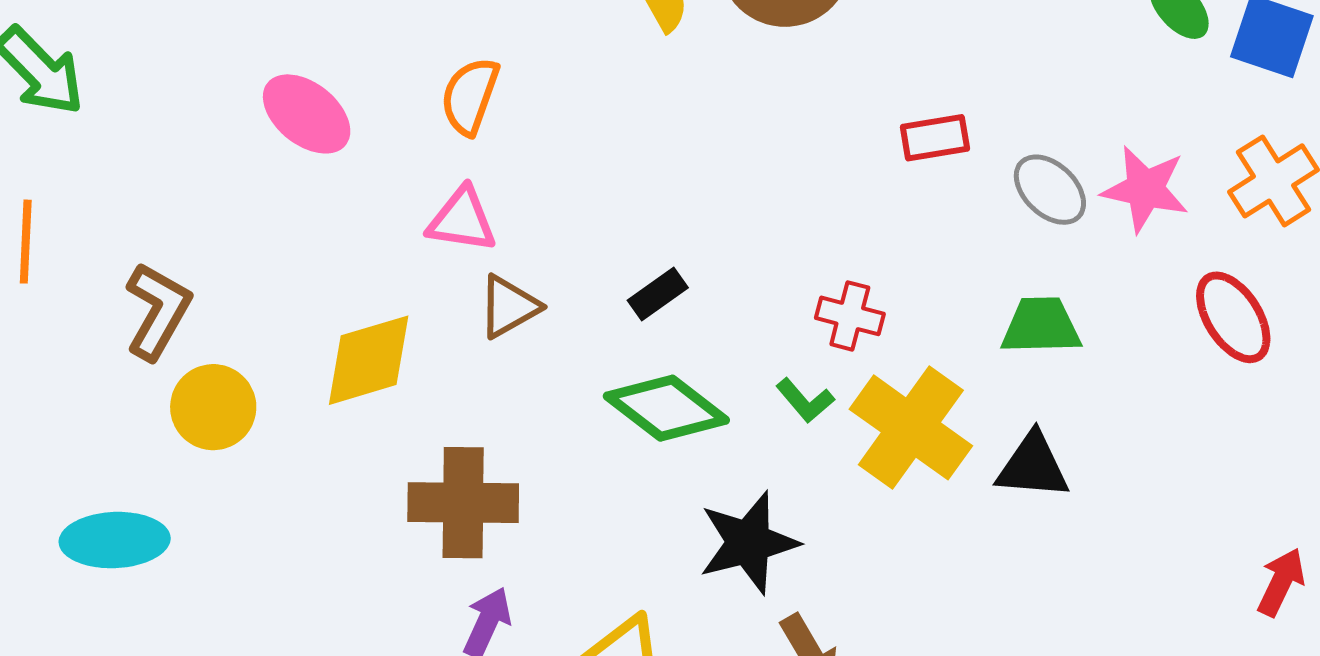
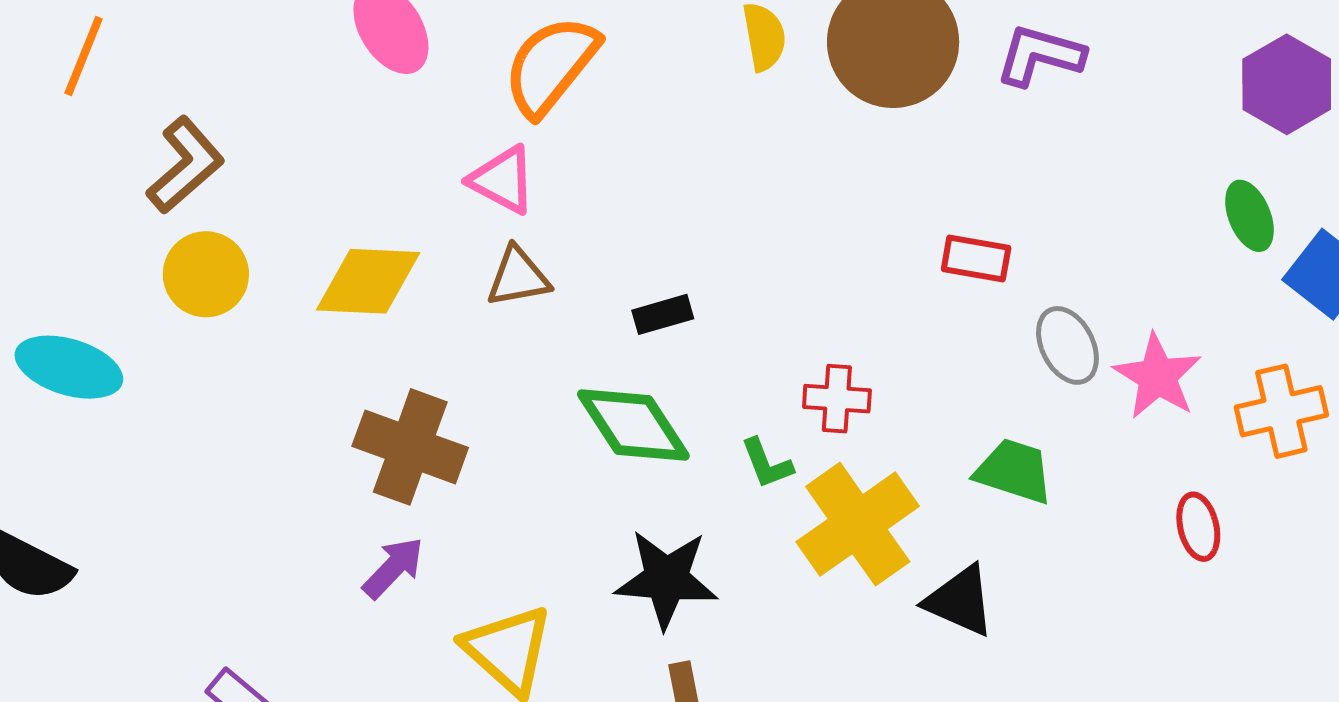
orange semicircle: (470, 96) -> (551, 65), size x1.4
red cross: (850, 316) -> (837, 399), turned -30
red ellipse: (1233, 317) -> (1198, 527), size x0.7

